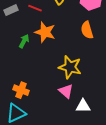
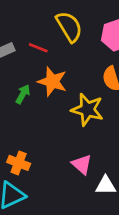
yellow star: (70, 67) -> (87, 110), moved

